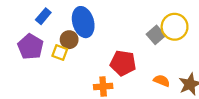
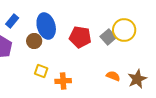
yellow square: (60, 53) -> (41, 71), moved
red pentagon: (123, 63) -> (80, 37), moved

